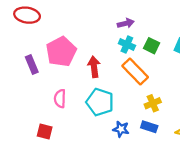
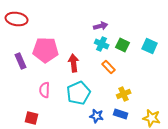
pink pentagon: (61, 52) -> (46, 50), turned 30
orange rectangle: (135, 72) -> (109, 67), size x0.6
cyan pentagon: (100, 102) -> (79, 93), turned 30

